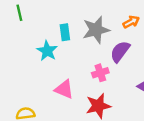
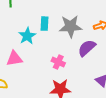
pink cross: (100, 73) -> (58, 62), moved, turned 32
pink triangle: (64, 89) -> (14, 58), moved, turned -42

